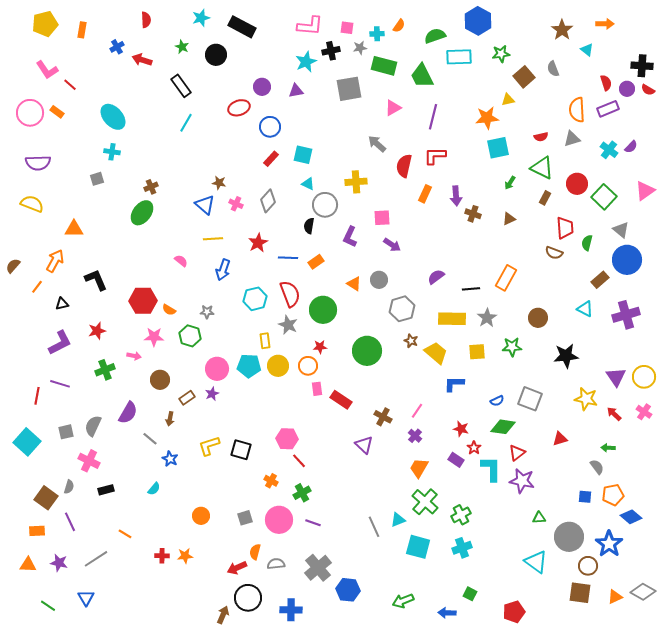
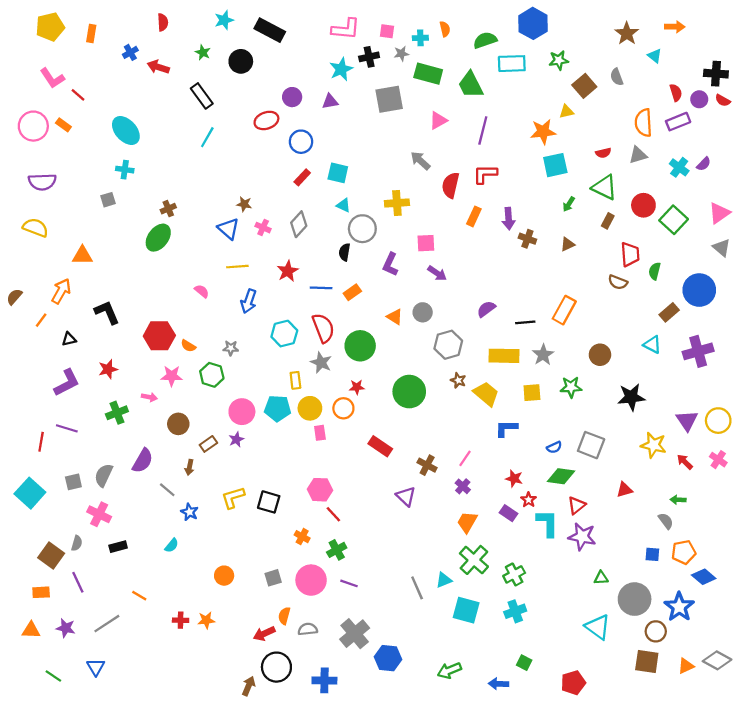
orange semicircle: (399, 26) -> (445, 29), turned -48
gray triangle: (621, 230) -> (722, 248), moved
pink rectangle: (317, 389) -> (320, 433), moved

